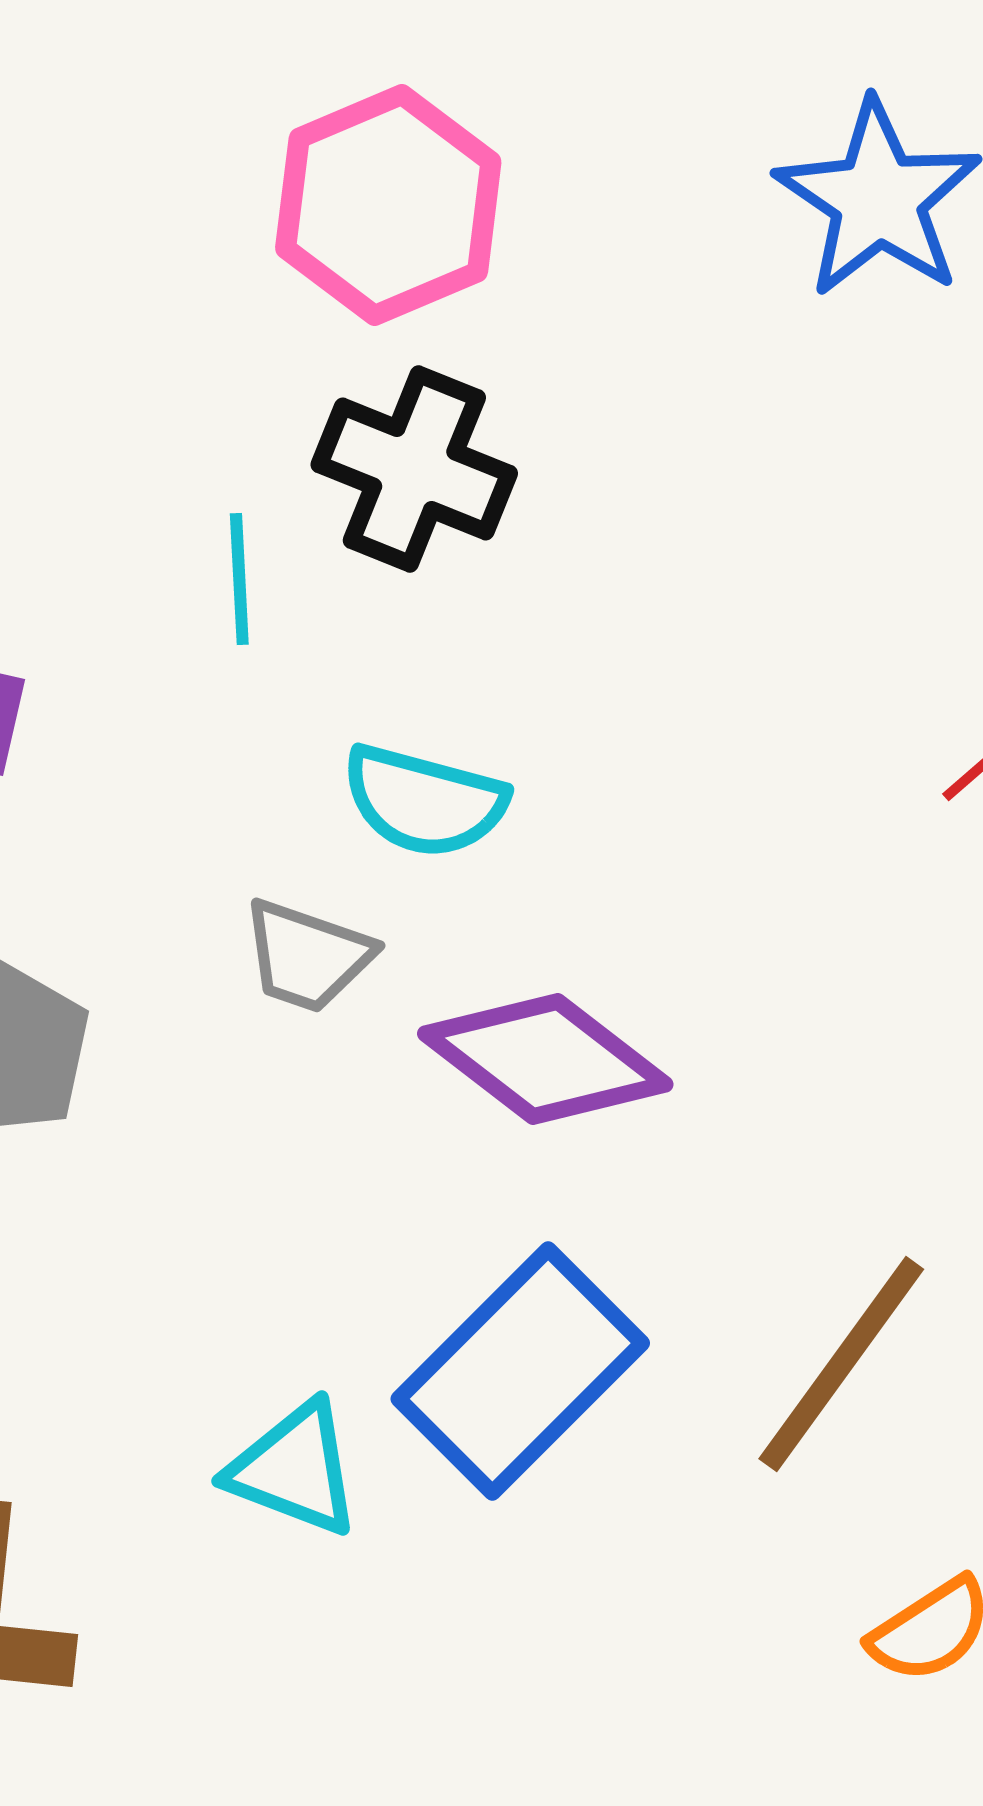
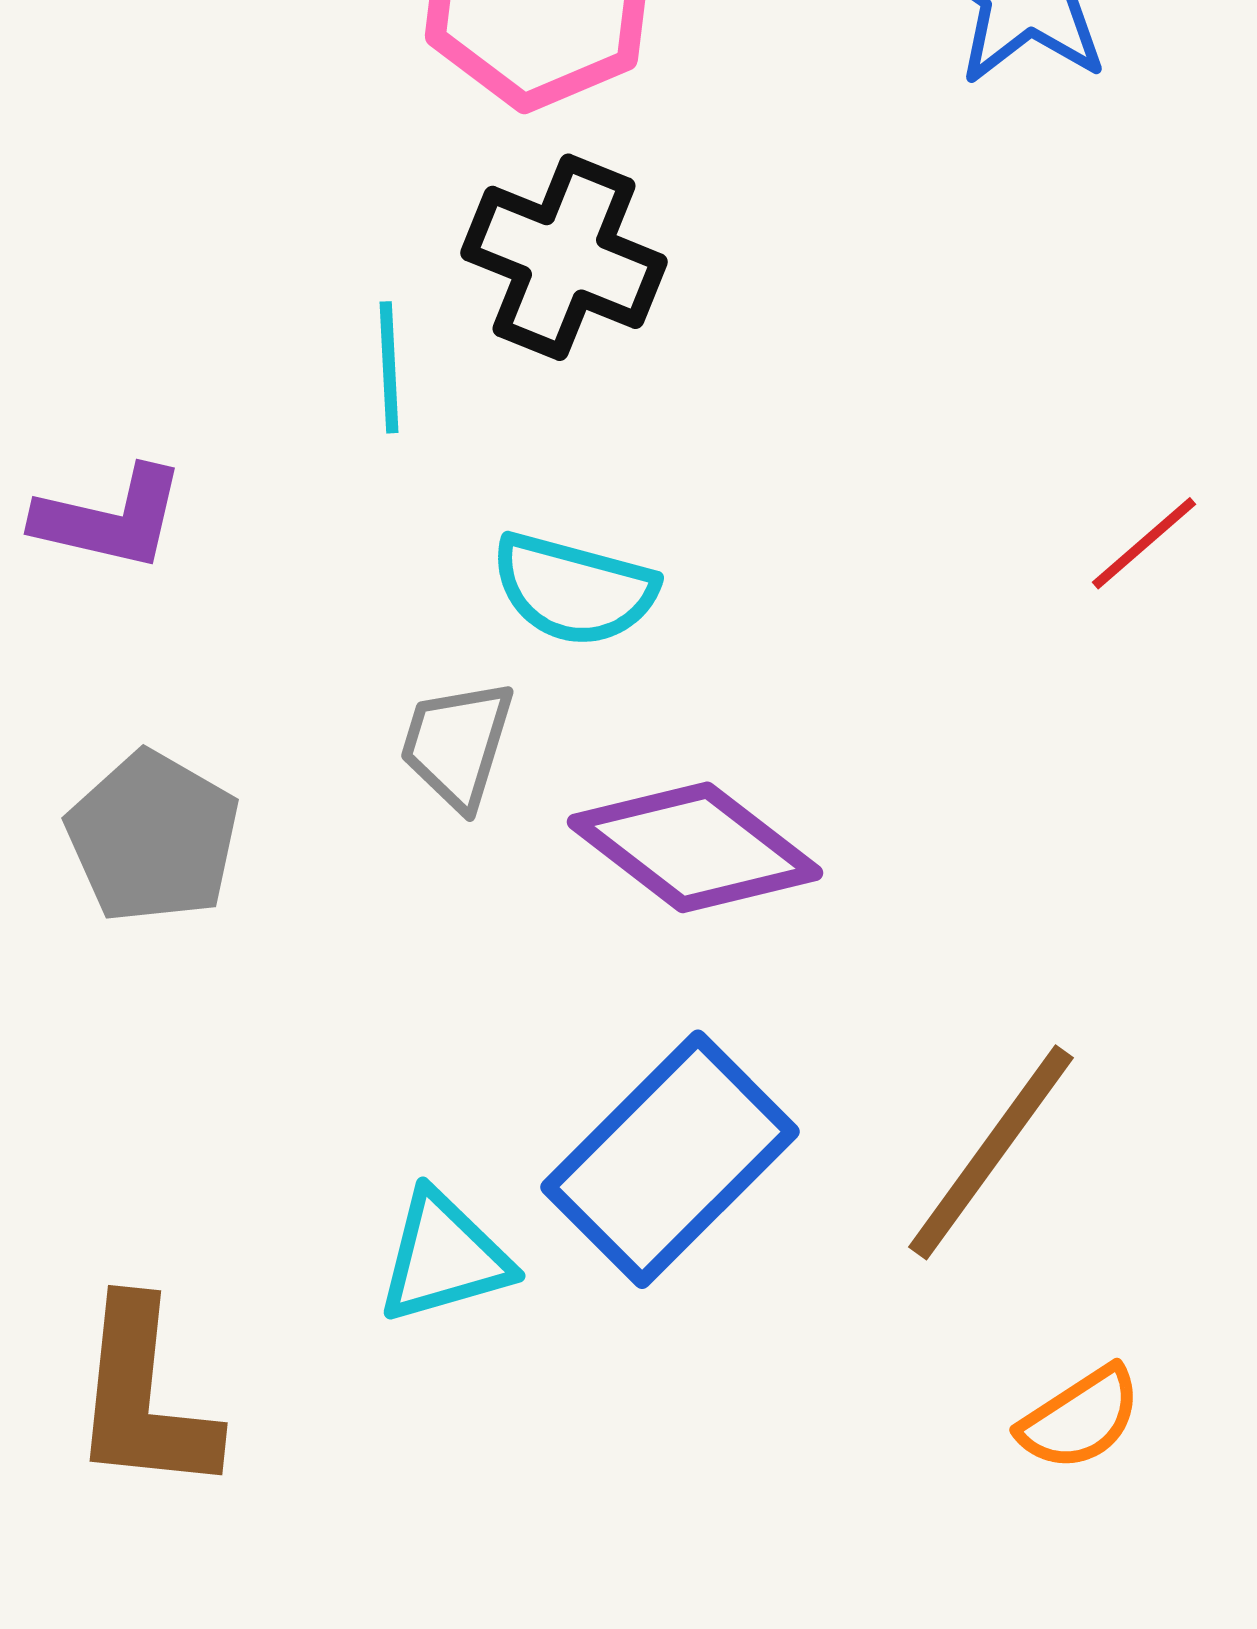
gray trapezoid: (307, 956) -> (457, 744), turned 88
cyan triangle: (294, 1469) -> (444, 1257), turned -37

